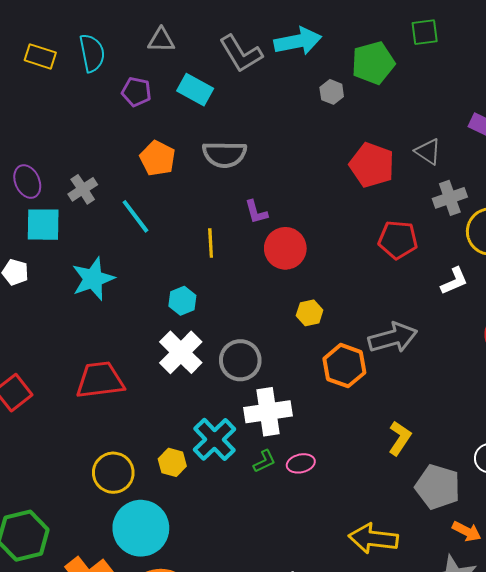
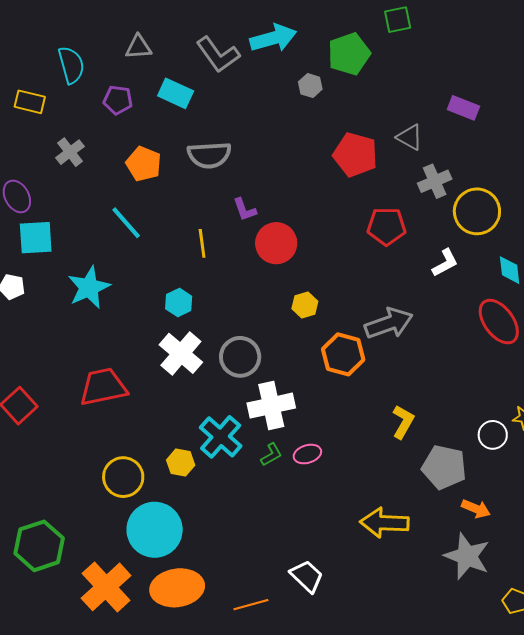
yellow rectangle: (40, 56) -> (30, 102), moved
gray cross: (83, 189) -> (70, 152), moved

